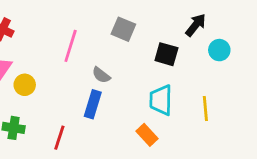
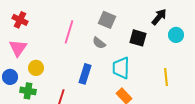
gray semicircle: (101, 75) -> (99, 43), moved
yellow circle: (25, 85) -> (36, 68), moved
cyan trapezoid: (161, 100) -> (121, 68), moved

